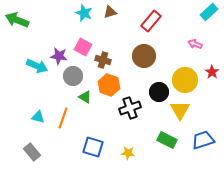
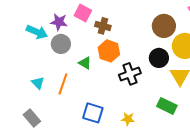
brown circle: (144, 56) -> (164, 26), moved
gray circle: (73, 76) -> (61, 44), moved
cyan triangle: (38, 117) -> (38, 83), turned 32

